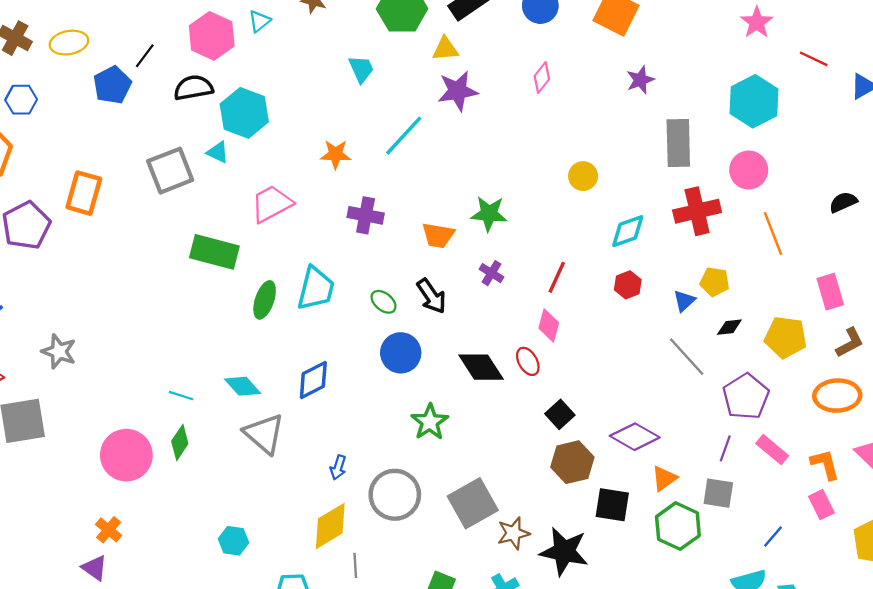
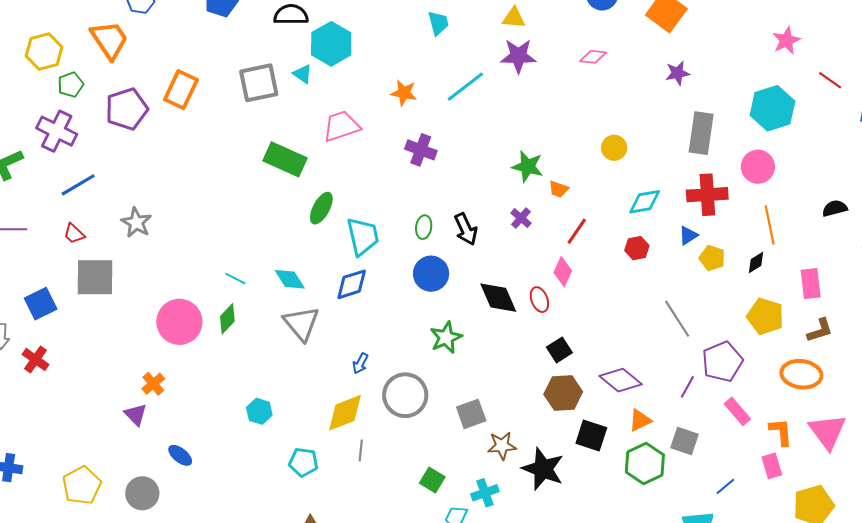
pink diamond: (542, 78) -> (593, 57), turned 48
orange trapezoid: (438, 235) -> (559, 189), moved, size x0.7
cyan trapezoid: (316, 288) -> (363, 236), moved, turned -36
blue triangle: (684, 301) -> (688, 235), moved
green ellipse: (384, 302) -> (424, 227), turned 50
black diamond: (729, 327) -> (756, 262), moved, turned -35
purple line: (725, 448) -> (687, 387), moved
gray square: (473, 503) -> (471, 414), size x0.7

